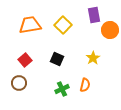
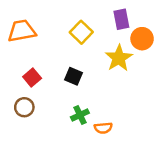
orange trapezoid: (30, 25) -> (22, 31), moved
yellow star: (93, 58) -> (119, 58), moved, size x1.5
orange semicircle: (85, 85) -> (103, 128), moved, turned 72

